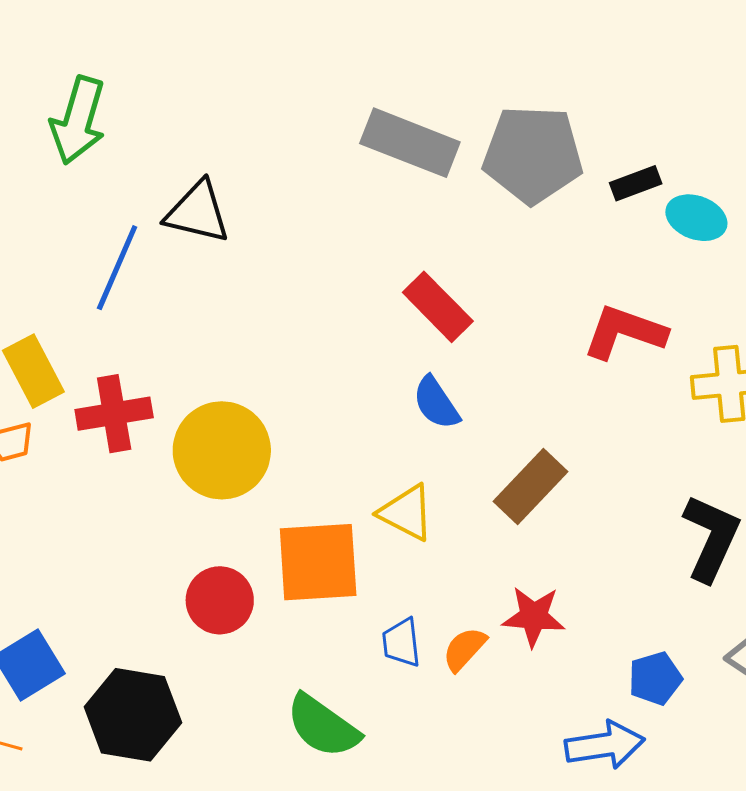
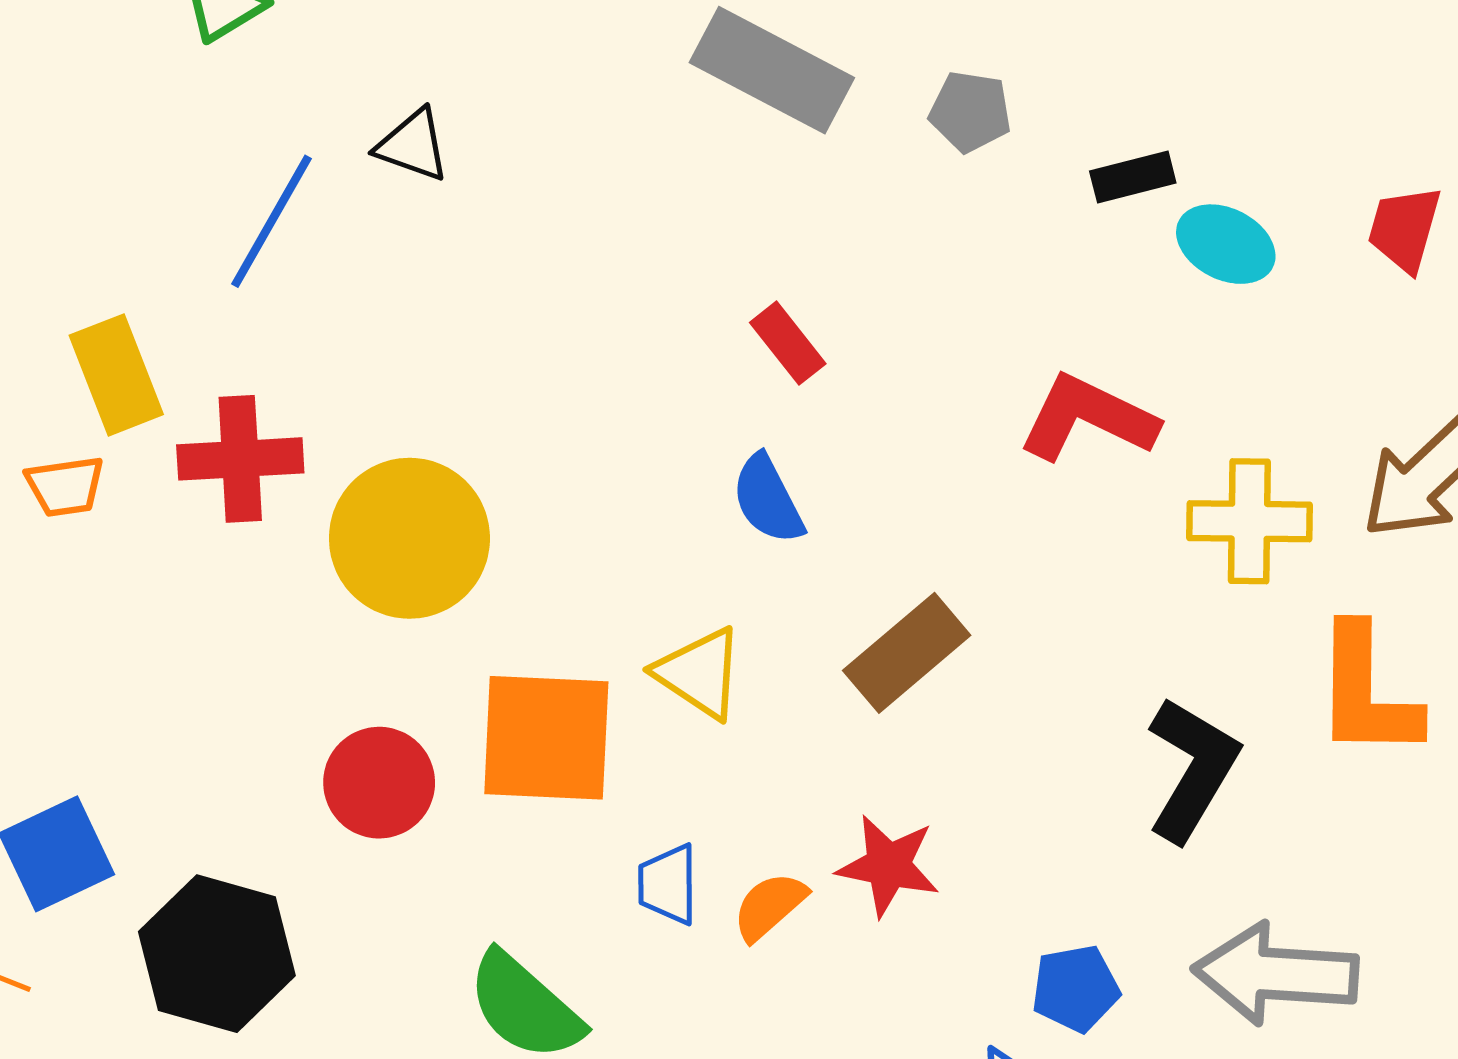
gray pentagon: (533, 155) -> (970, 112), size x0.5
black triangle: (197, 212) -> (413, 145), size x0.7
red rectangle: (438, 307) -> (788, 343), size x0.7

